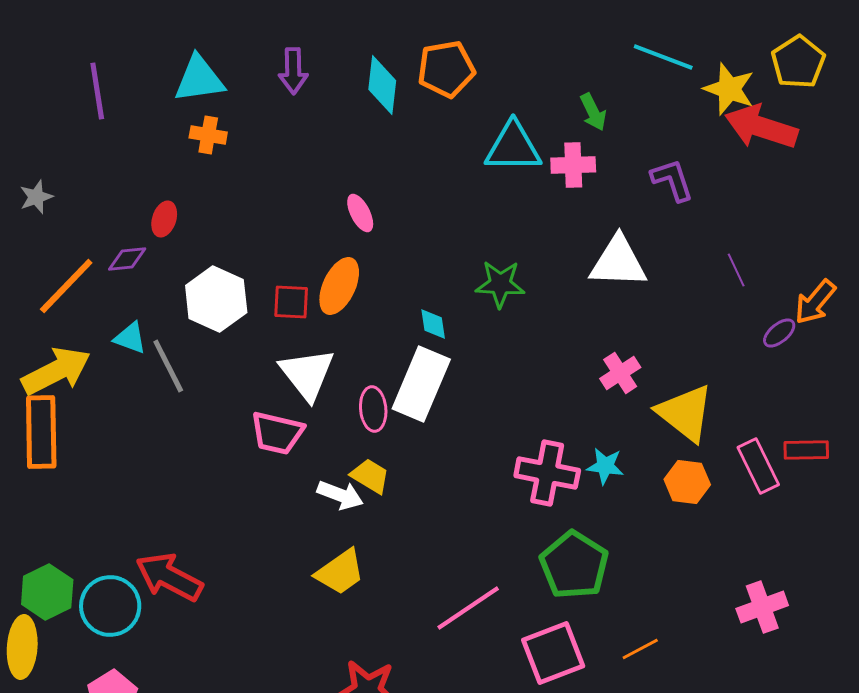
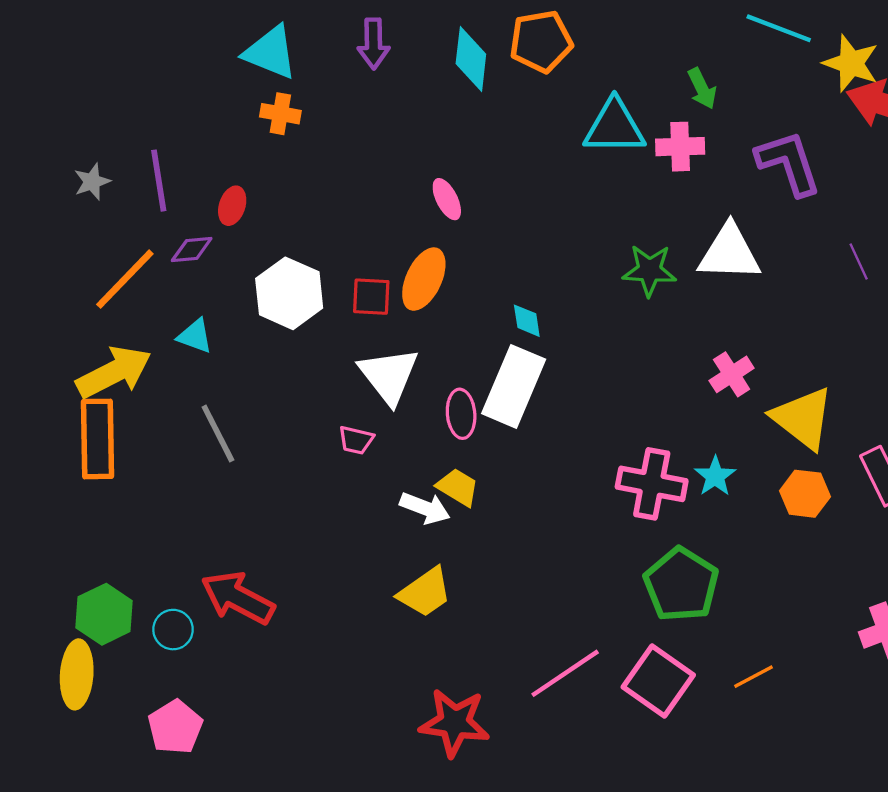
cyan triangle: (199, 79) -> (271, 52), turned 30
purple line: (97, 91) -> (159, 181), moved
purple L-shape: (672, 180) -> (789, 163), size x1.4
green star: (500, 284) -> (649, 270), moved
gray line: (168, 366) -> (218, 433), moved
pink trapezoid: (277, 433) -> (356, 440), size x0.6
cyan star: (605, 466) -> (715, 476), turned 30
cyan circle: (110, 606) -> (173, 630), size x0.6
pink line: (468, 608) -> (565, 673), moved
pink square: (553, 653) -> (658, 681), turned -34

